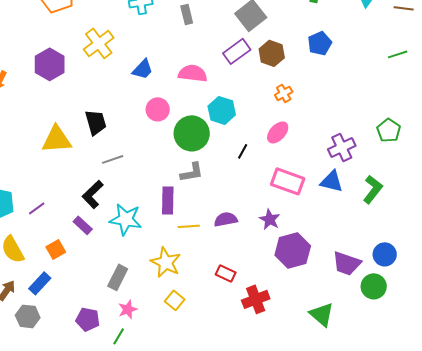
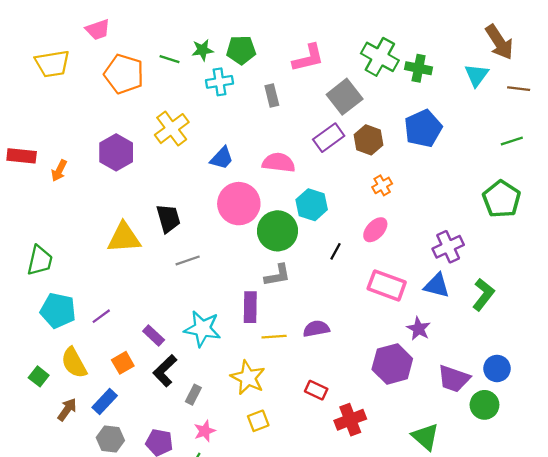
blue pentagon: (320, 43) -> (423, 129), size x1.4
pink circle: (158, 109) -> (239, 204), size x1.6
green pentagon: (389, 130) -> (502, 199), moved, size x1.4
black L-shape: (93, 194) -> (165, 371), moved
purple star: (270, 219) -> (419, 329), moved
gray rectangle: (118, 277) -> (193, 395), size x0.7
yellow square: (175, 300) -> (258, 421), turned 30
gray hexagon: (28, 316) -> (110, 439), moved

